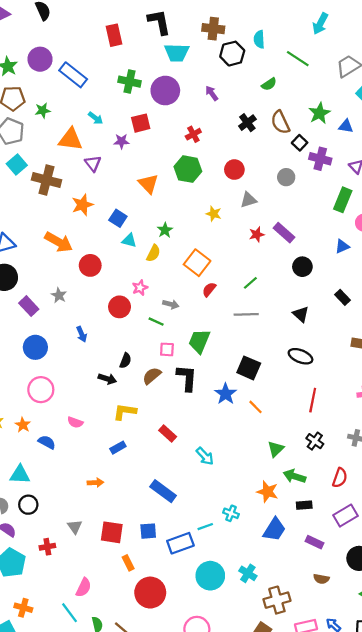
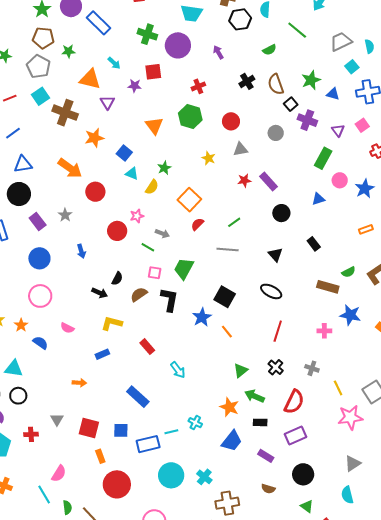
red semicircle: (340, 478) -> (294, 402), size x1.4

